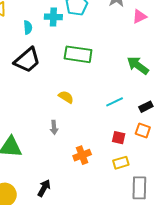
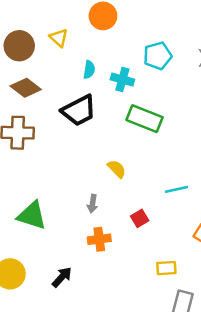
cyan cross: (53, 17) -> (122, 80), moved
red square: (119, 138) -> (140, 218), moved, turned 32
orange cross: (82, 155) -> (99, 239), moved

